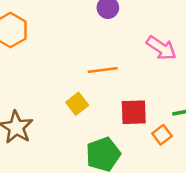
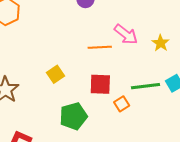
orange line: (103, 70) -> (100, 47), moved

